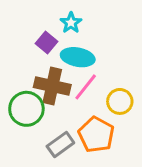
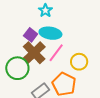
purple square: (46, 42) -> (31, 35), moved
brown cross: (52, 86) -> (34, 53), turned 35

